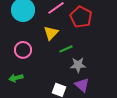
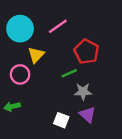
red pentagon: (81, 17) -> (86, 52), moved
yellow triangle: (51, 33) -> (36, 55), moved

